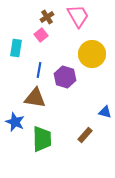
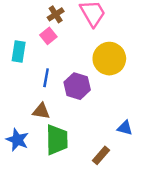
brown triangle: (35, 98) -> (41, 111), size x0.7
green trapezoid: (42, 139) -> (57, 140), moved

